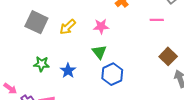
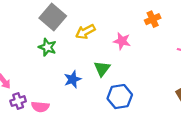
green triangle: (99, 52) -> (102, 69), moved
green star: (42, 64) -> (47, 47), moved

